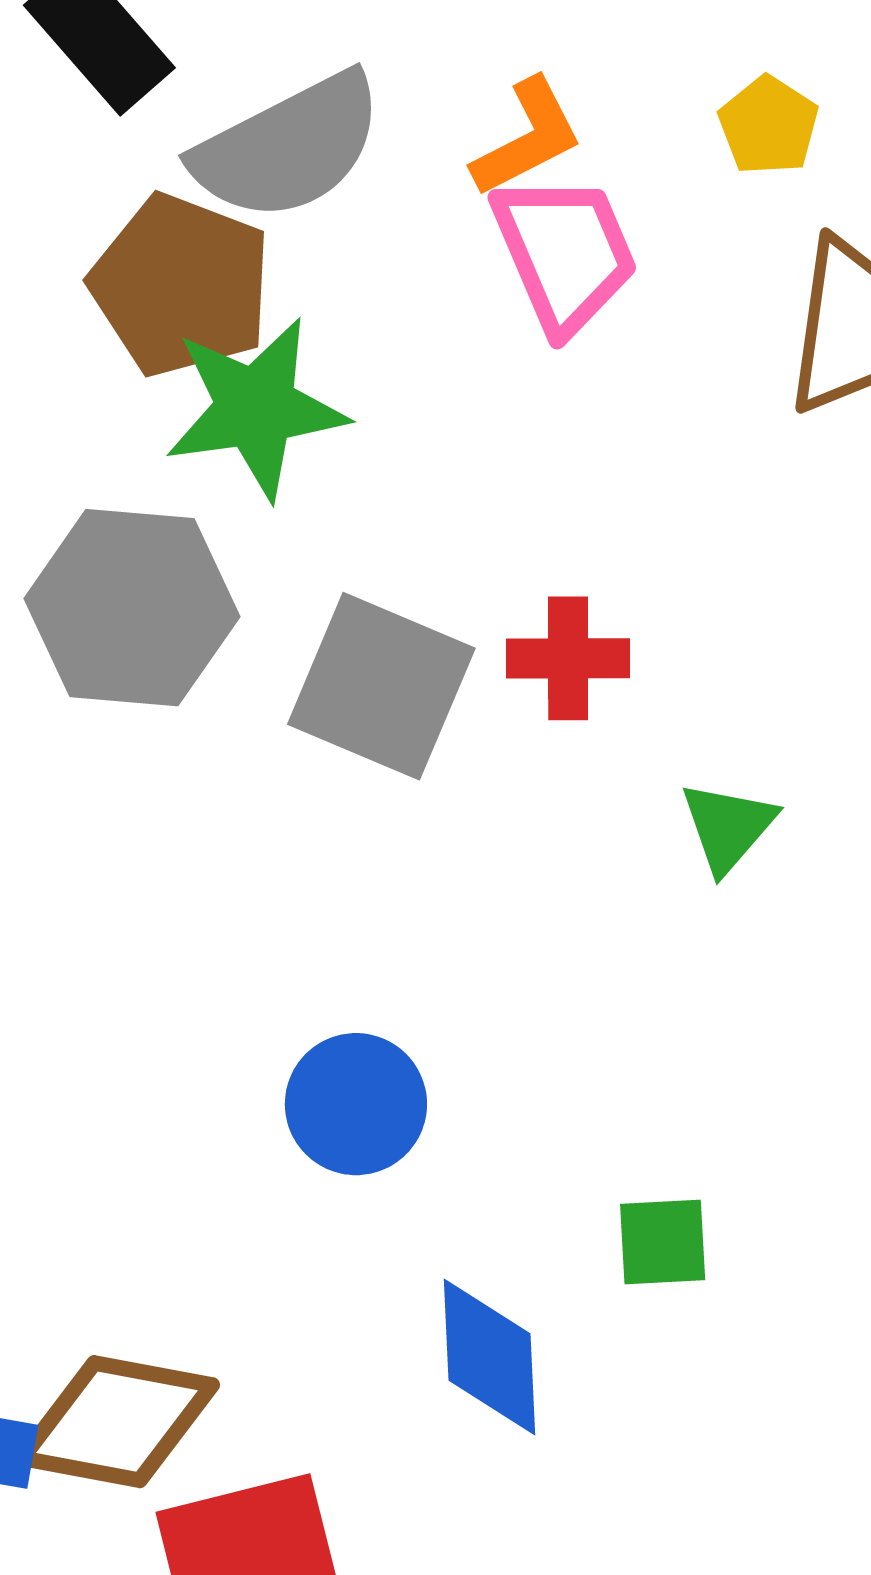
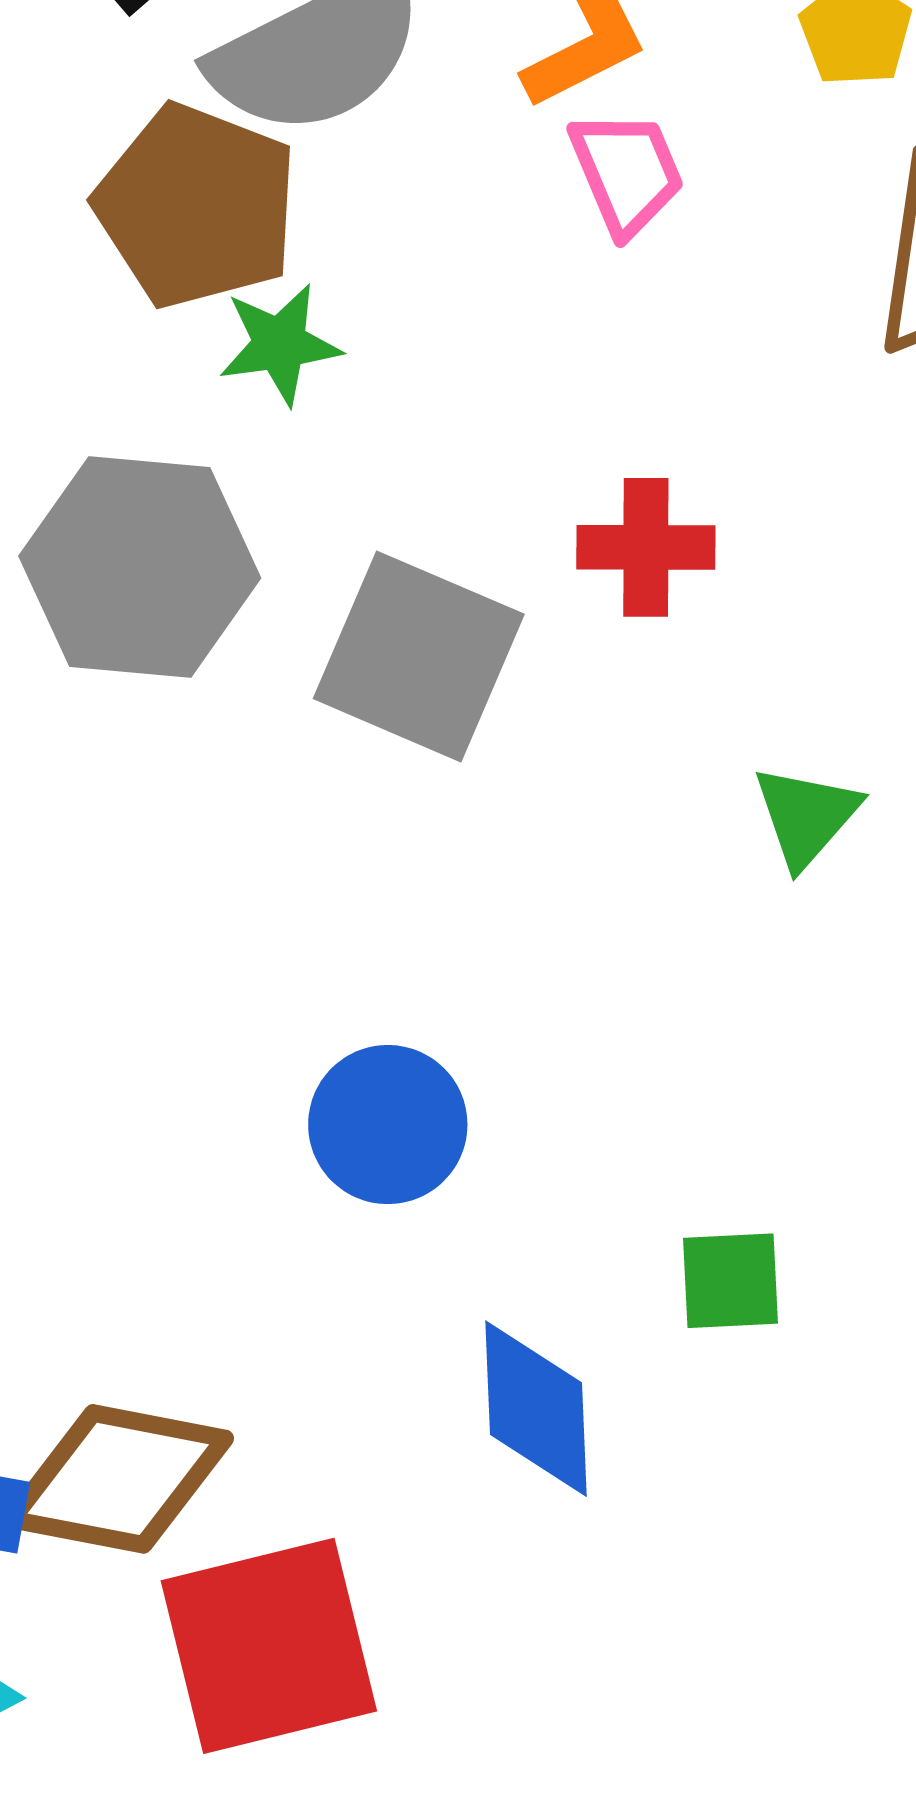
pink trapezoid: (565, 253) -> (627, 172), size x0.7
green star: (256, 408) -> (280, 344), size x0.6
red cross: (568, 658) -> (646, 547), moved

